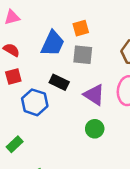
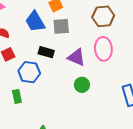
blue trapezoid: (53, 43) -> (35, 22), turned 135
green rectangle: (15, 144) -> (17, 96), moved, turned -48

